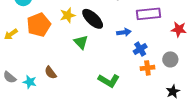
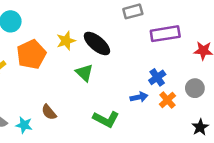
blue arrow: (124, 32) -> (139, 97), moved
orange cross: (147, 68) -> (167, 100), turned -32
green L-shape: (109, 81) -> (106, 119), moved

